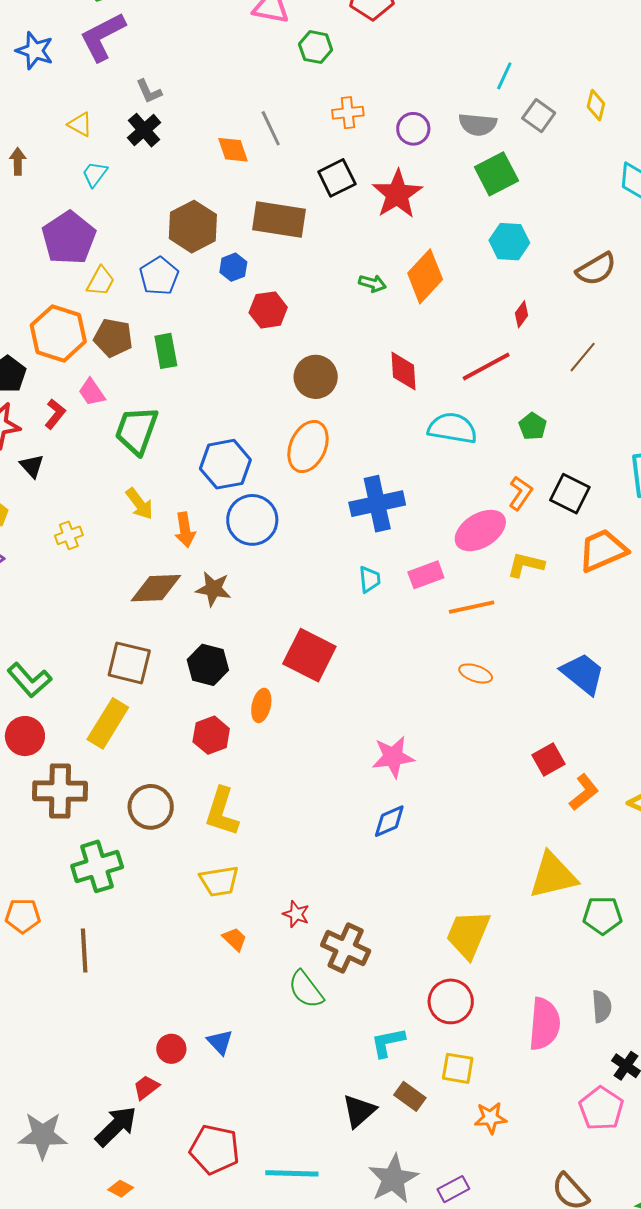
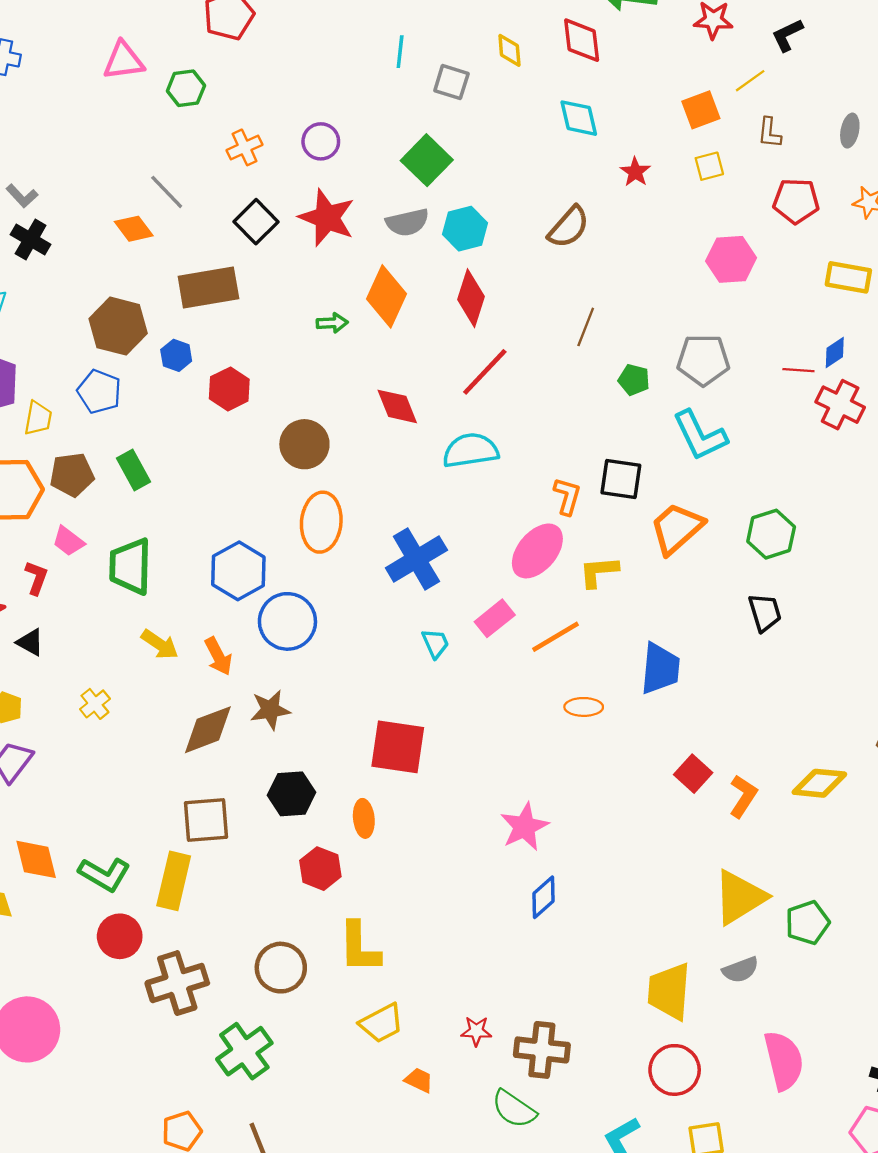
gray semicircle: (478, 124) -> (407, 222), moved
red diamond: (521, 314) -> (471, 298), moved, size x1.8
green pentagon: (533, 426) -> (634, 380), moved
blue trapezoid: (583, 674) -> (660, 668), moved, turned 75
yellow rectangle: (108, 723) -> (174, 881), moved
gray semicircle: (602, 1006) -> (741, 970), moved, turned 92

